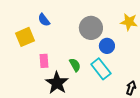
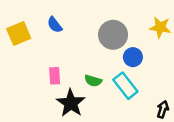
yellow square: (25, 37) -> (19, 34), moved
green semicircle: (75, 65) -> (93, 81), turned 136

